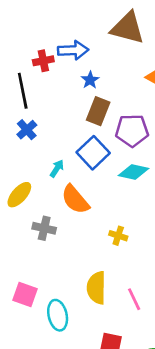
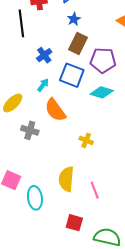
blue cross: (27, 130) -> (44, 55), moved
blue square: (93, 153) -> (72, 75), turned -30

